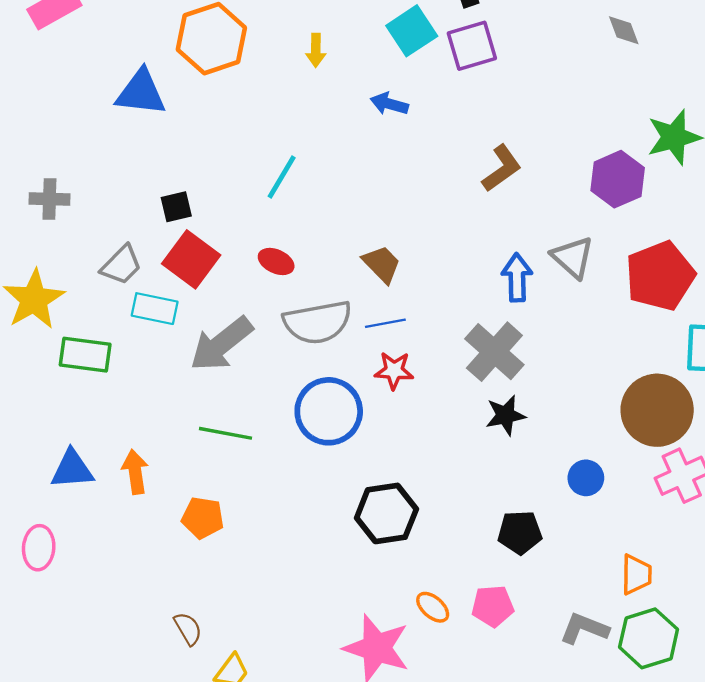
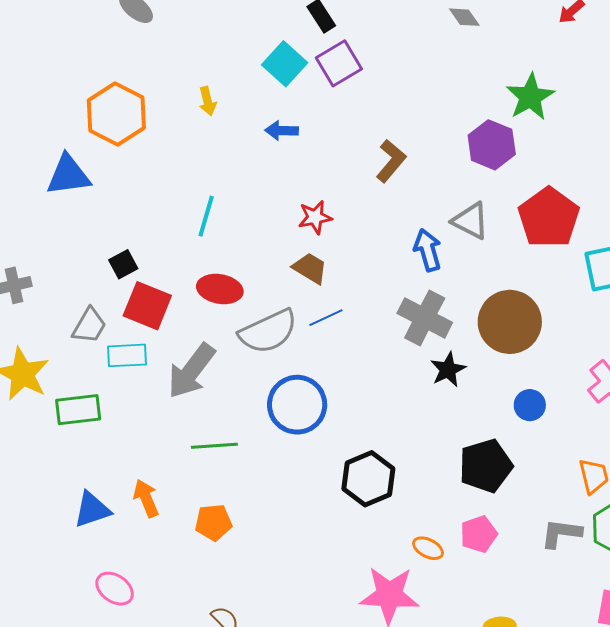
red ellipse: (276, 261) -> (220, 289), size x1.4
red star: (394, 371) -> (315, 217), moved
brown circle: (657, 410) -> (510, 322), moved
black pentagon: (520, 532) -> (486, 466), size x1.4
pink ellipse: (39, 548) -> (115, 589), moved, turned -45

